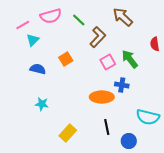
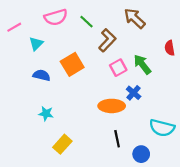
pink line: (23, 25) -> (14, 27), moved
orange square: (66, 59) -> (72, 64), size x1.5
blue cross: (122, 85) -> (134, 93), turned 32
yellow rectangle: (68, 133) -> (62, 144), moved

